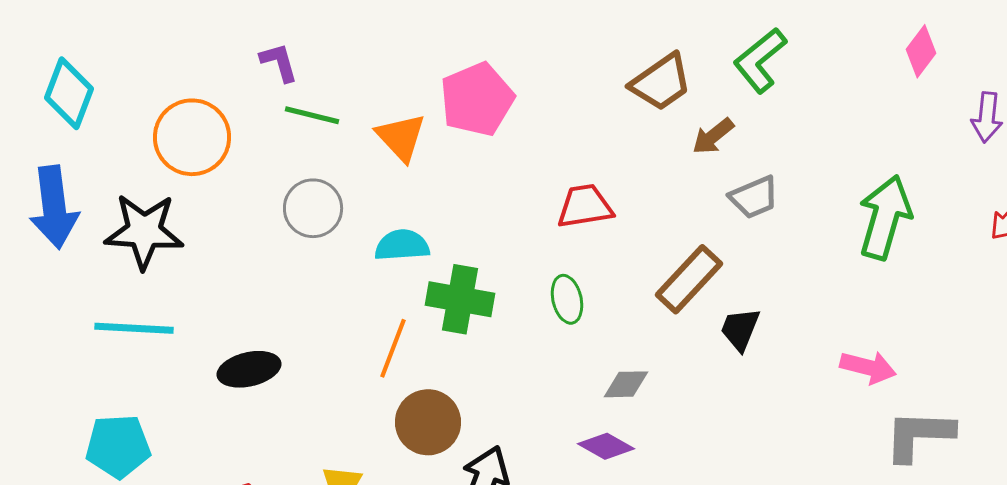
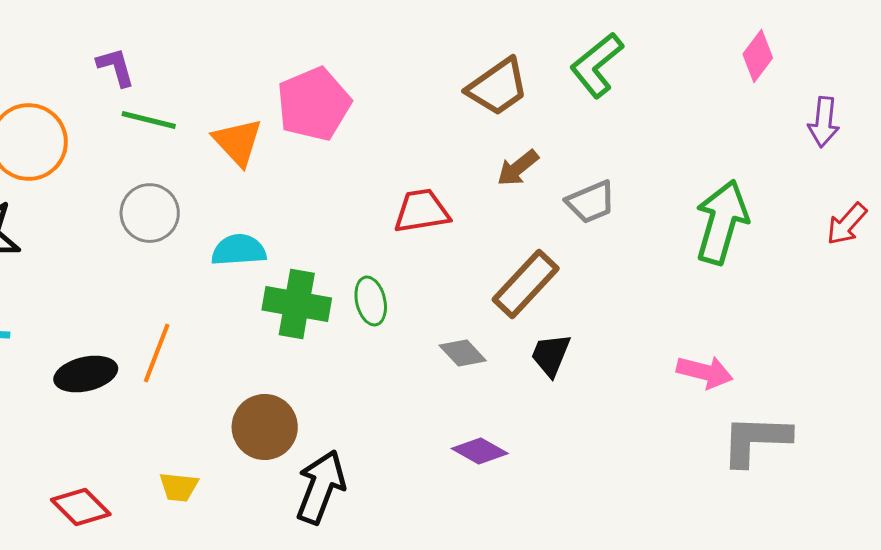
brown arrow: (713, 136) -> (518, 168), moved
green ellipse: (567, 299) -> (371, 301), moved
black trapezoid: (740, 329) -> (551, 355), moved
orange line: (393, 348) -> (157, 353), moved
gray diamond: (626, 384) -> (463, 353), moved, turned 48
purple diamond: (606, 446) -> (480, 451), moved

